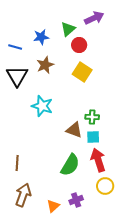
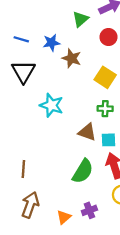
blue star: (41, 37) -> (51, 43), moved
red circle: (79, 45) -> (108, 37), moved
brown star: (45, 65) -> (72, 58), moved, turned -30
yellow square: (82, 72) -> (105, 77), moved
green cross: (92, 117) -> (105, 109), moved

